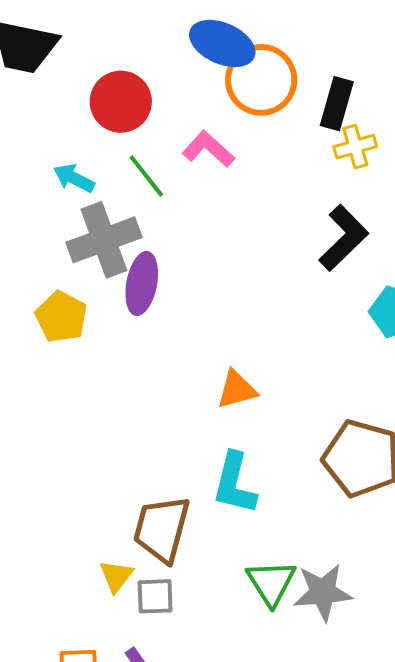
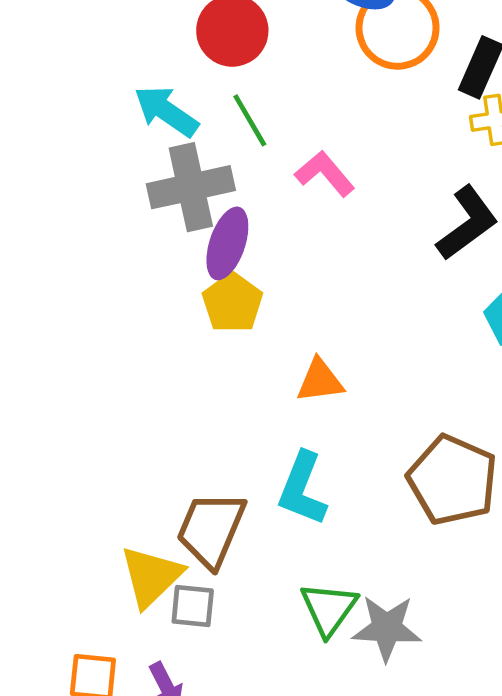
pink L-shape: (208, 149) -> (325, 174), moved
cyan arrow: (74, 178) -> (166, 111), size x1.4
yellow pentagon: (61, 317) -> (232, 303), moved
yellow triangle: (116, 576) -> (151, 576), size x1.6

